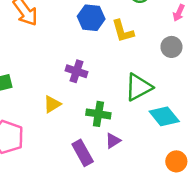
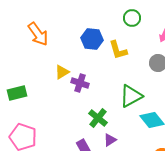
yellow triangle: (52, 104) -> (62, 72), moved
green cross: (98, 114) -> (98, 118), turned 30

